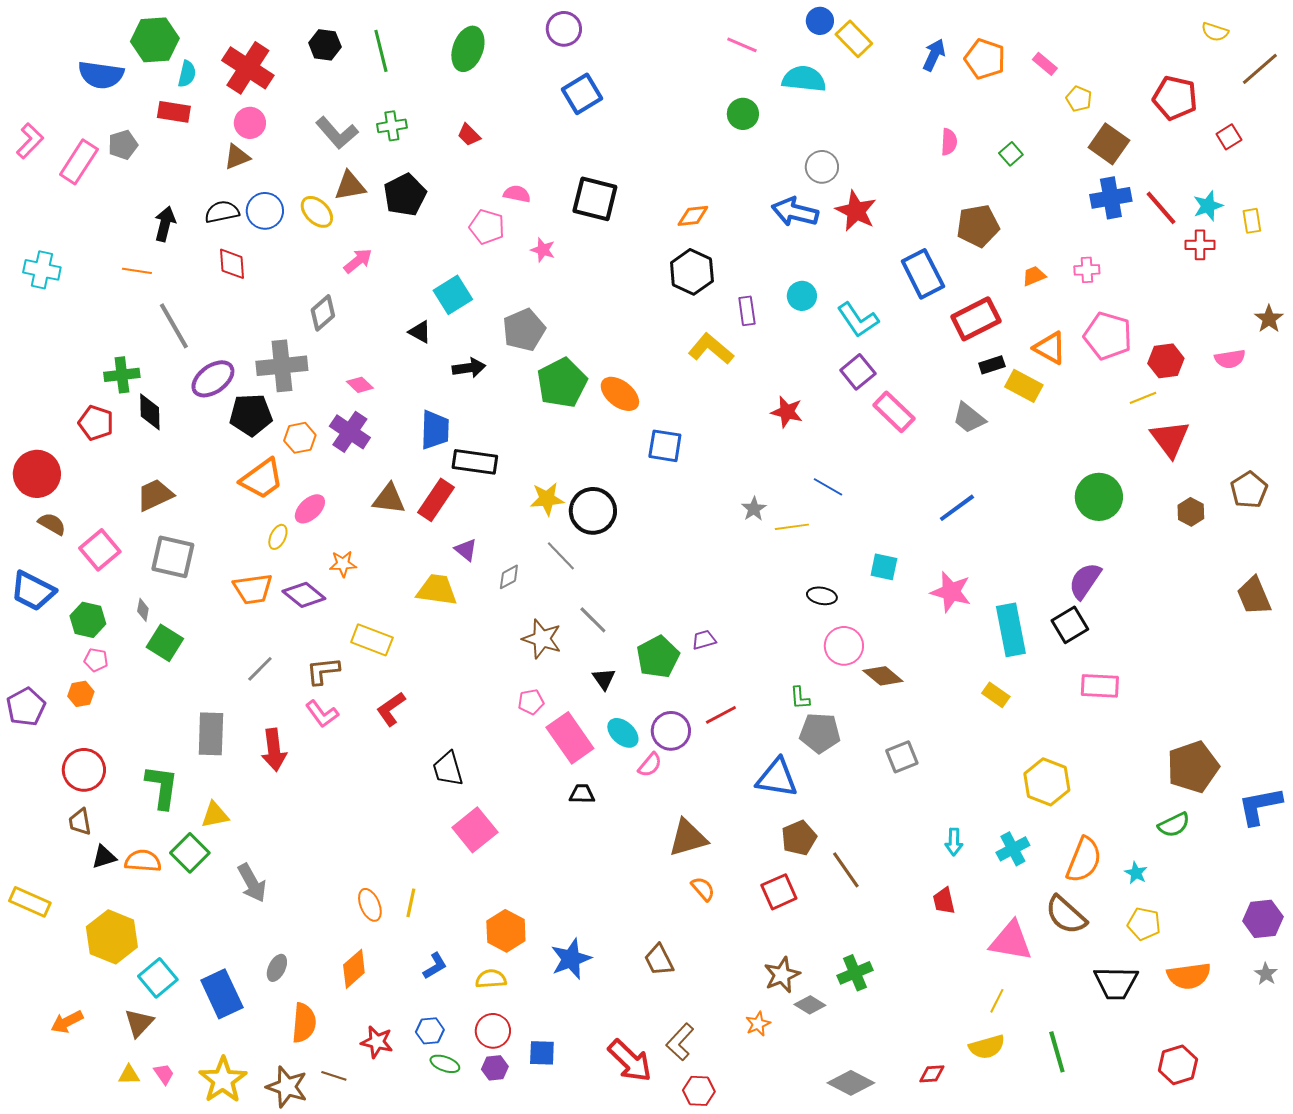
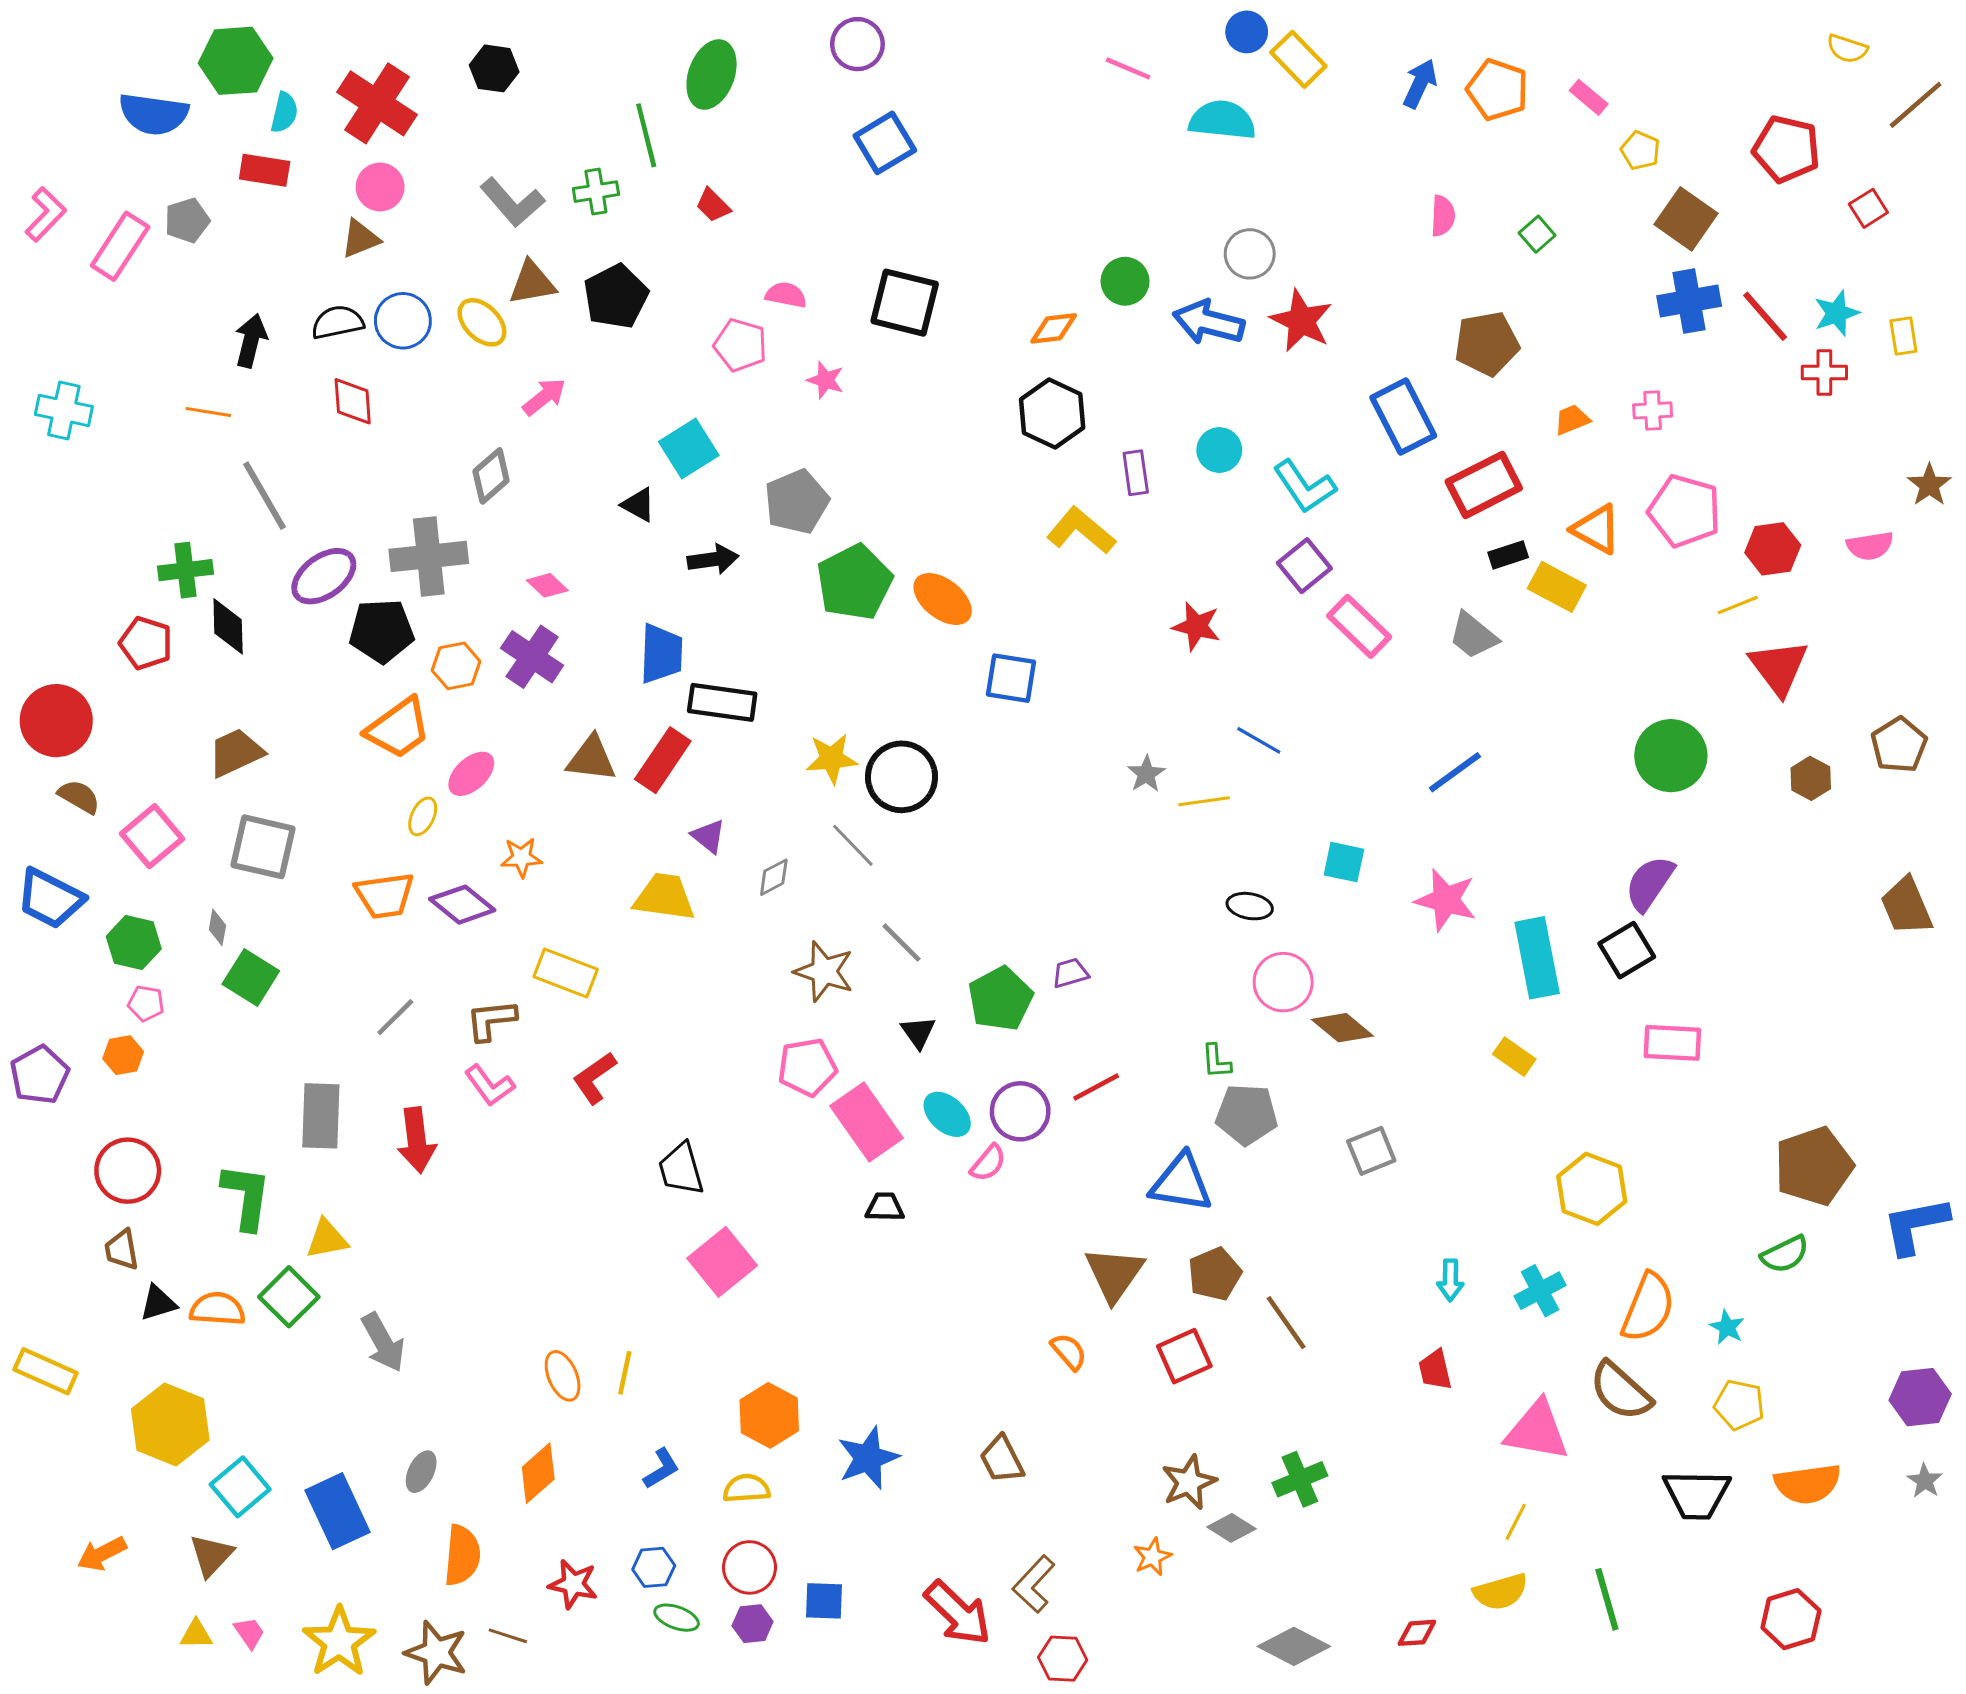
green line: (381, 51) -> (646, 135), moved
green circle: (743, 114) -> (1125, 281), moved
pink pentagon: (531, 702) -> (807, 1067), size x1.5
brown triangle: (688, 838) -> (1114, 1274), moved, turned -39

